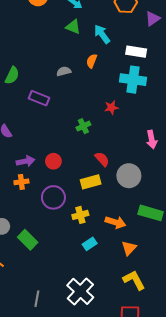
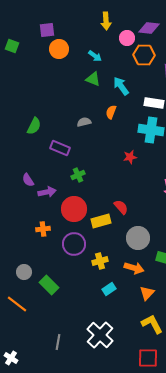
green cross: (83, 126) -> (78, 175), moved
purple arrow: (26, 161) -> (47, 192), moved
red circle: (53, 161) -> (74, 209), size x1.6
gray circle: (129, 176) -> (138, 238), moved
yellow rectangle: (91, 182) -> (101, 221), moved

